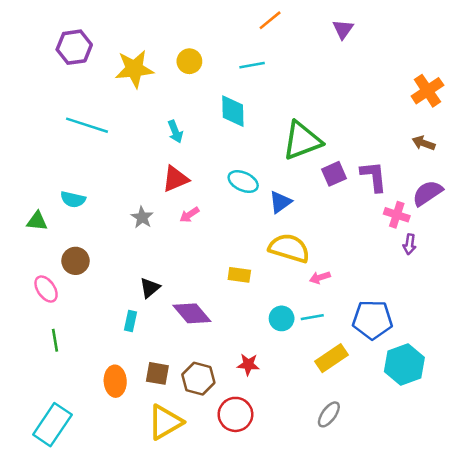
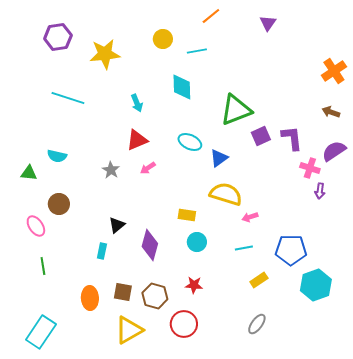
yellow circle: (189, 61) -> (163, 39), moved
purple diamond: (192, 313) -> (150, 245), turned 56
cyan circle: (282, 318) -> (197, 242), moved
yellow rectangle: (331, 358) -> (259, 280), size x0.7

